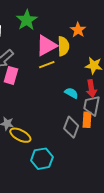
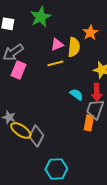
pink triangle: (46, 46) -> (57, 45), size x0.6
gray diamond: (71, 127) -> (36, 136), moved
cyan hexagon: (42, 159) -> (56, 169), moved

